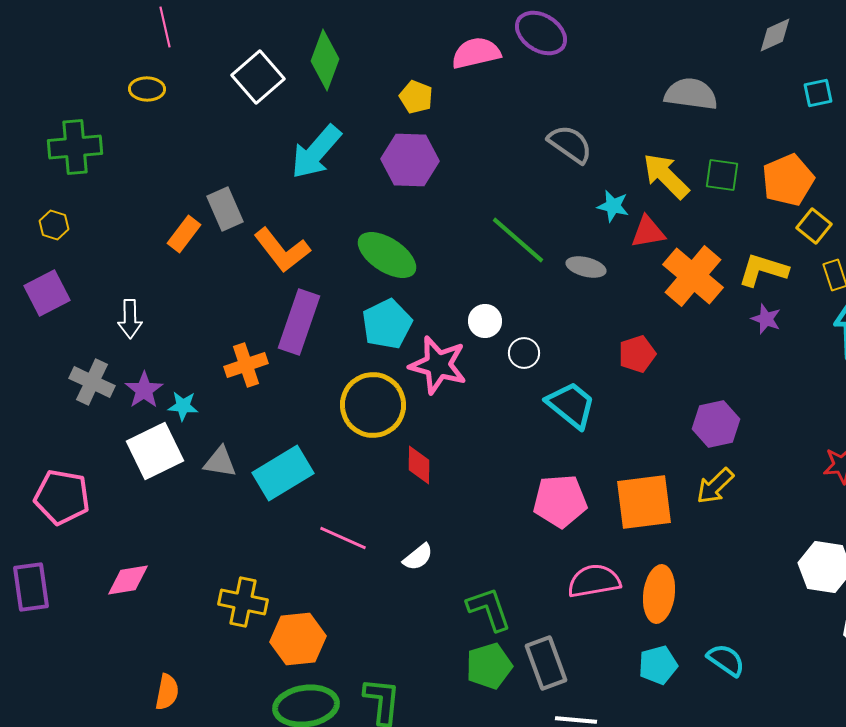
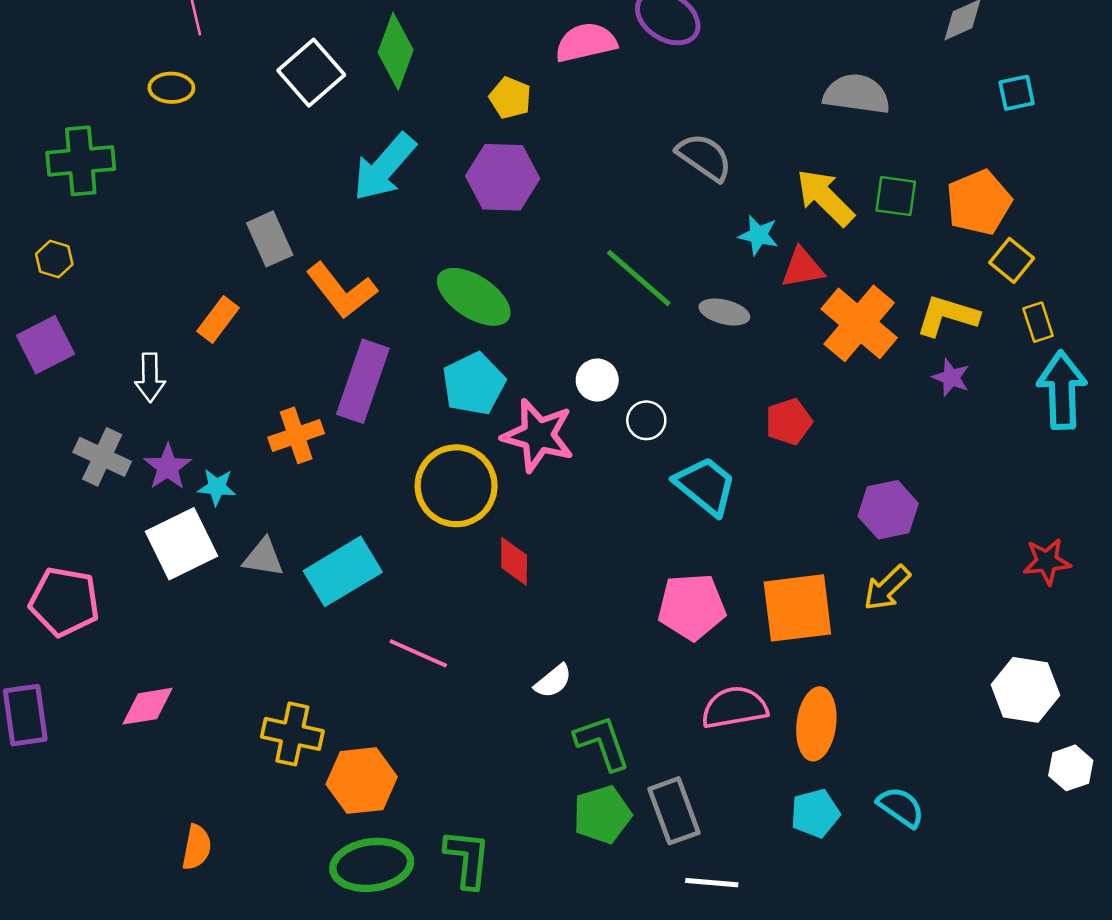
orange rectangle: (184, 234) -> (218, 320), moved
white semicircle: (418, 557) -> (553, 681), moved

